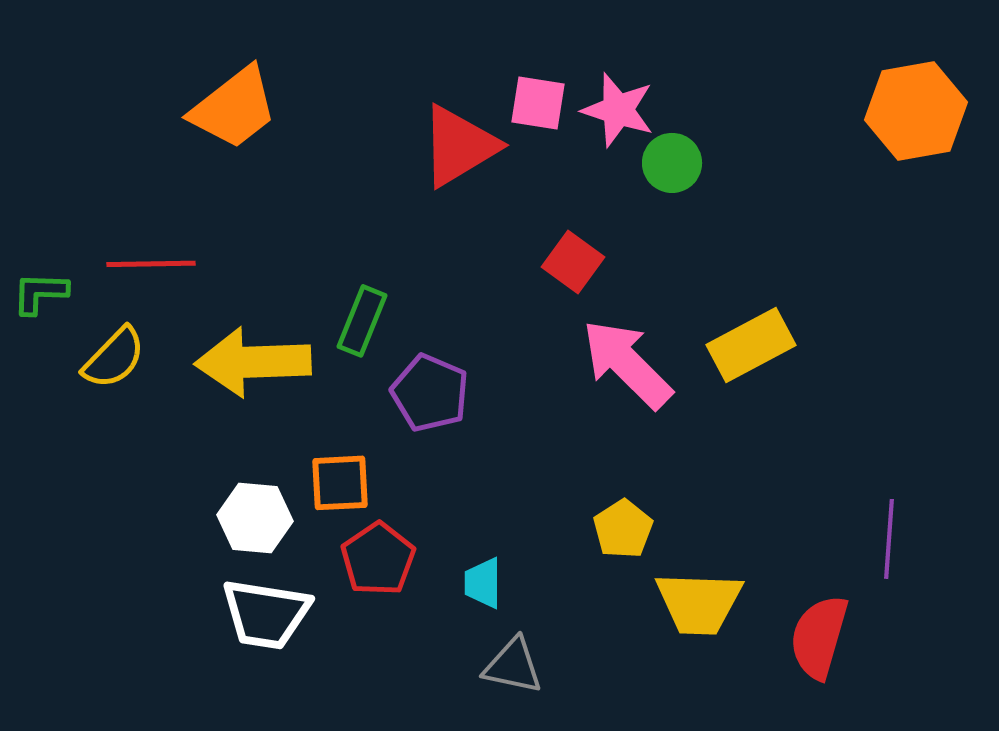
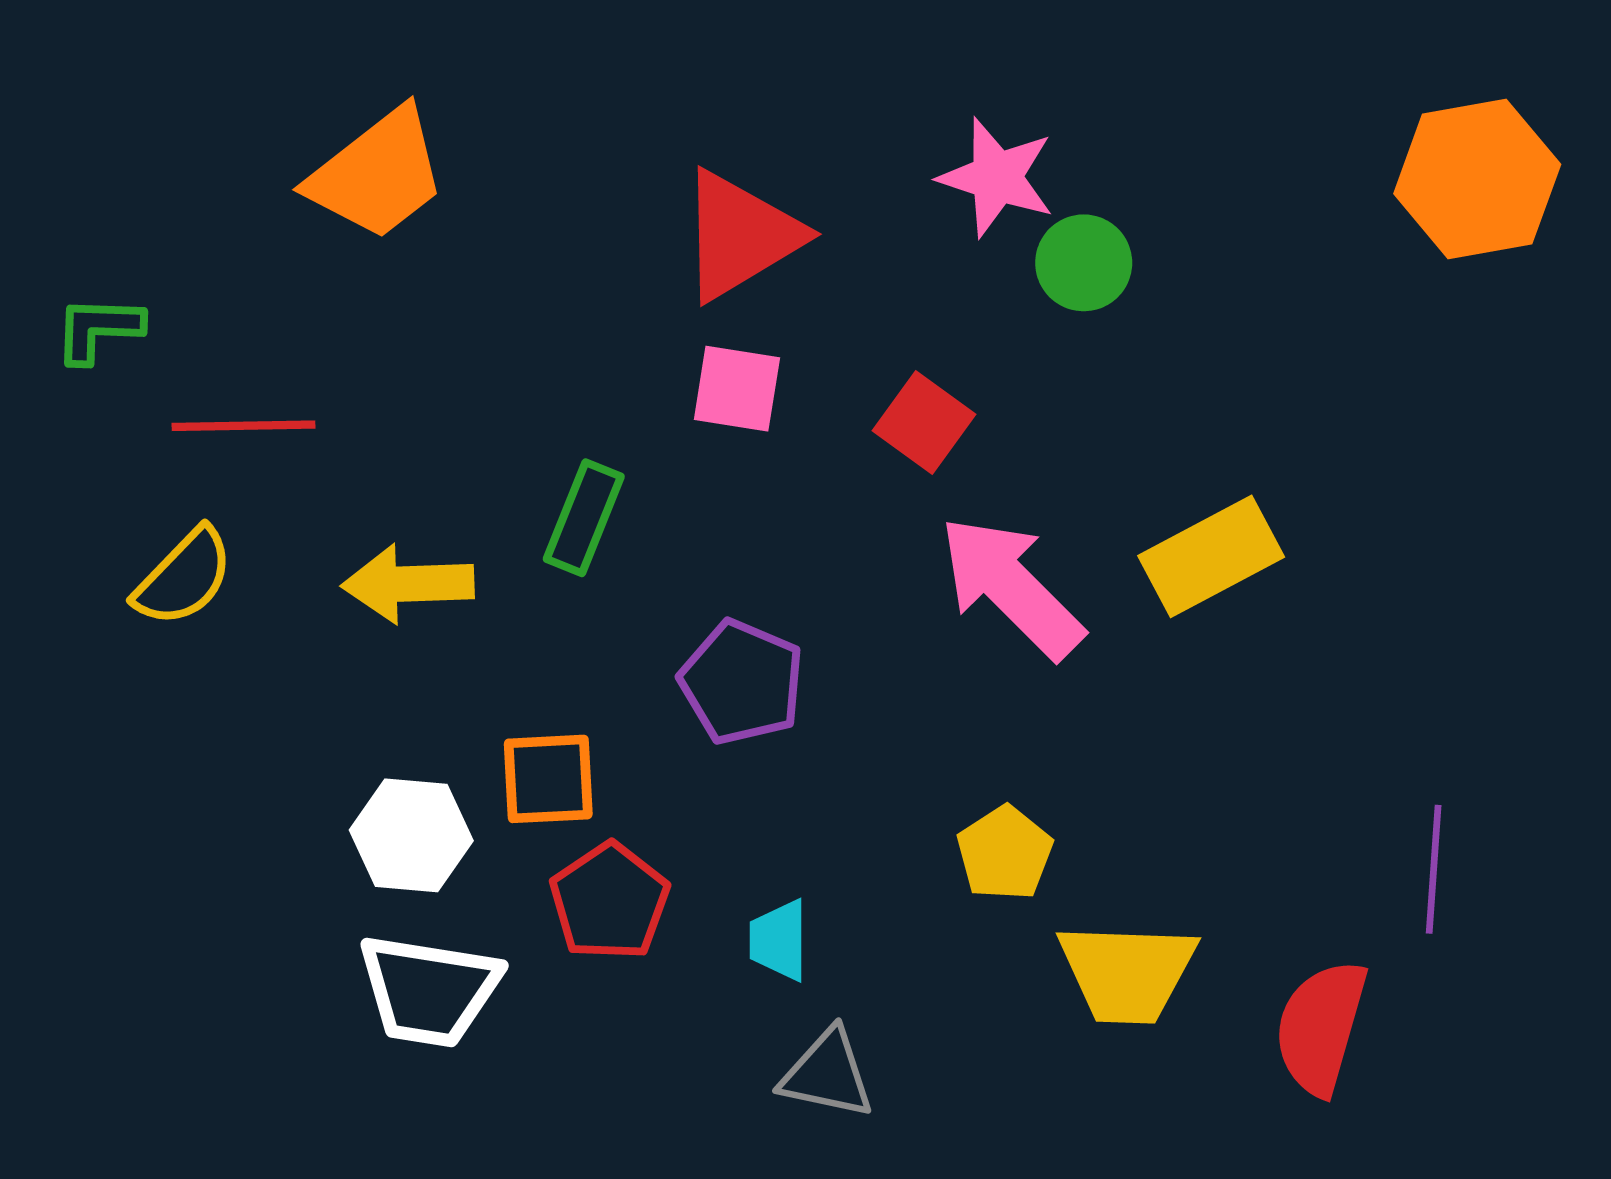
pink square: (538, 103) -> (737, 389), moved
green L-shape: (40, 293) -> (98, 329), moved
yellow arrow: (253, 362) -> (408, 584), size x0.7
purple pentagon: (430, 393) -> (742, 682), moved

